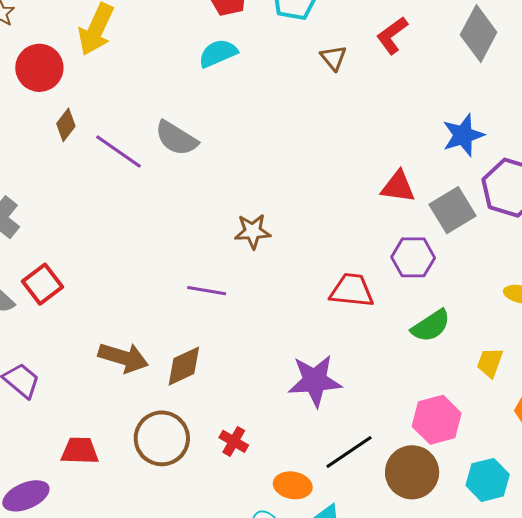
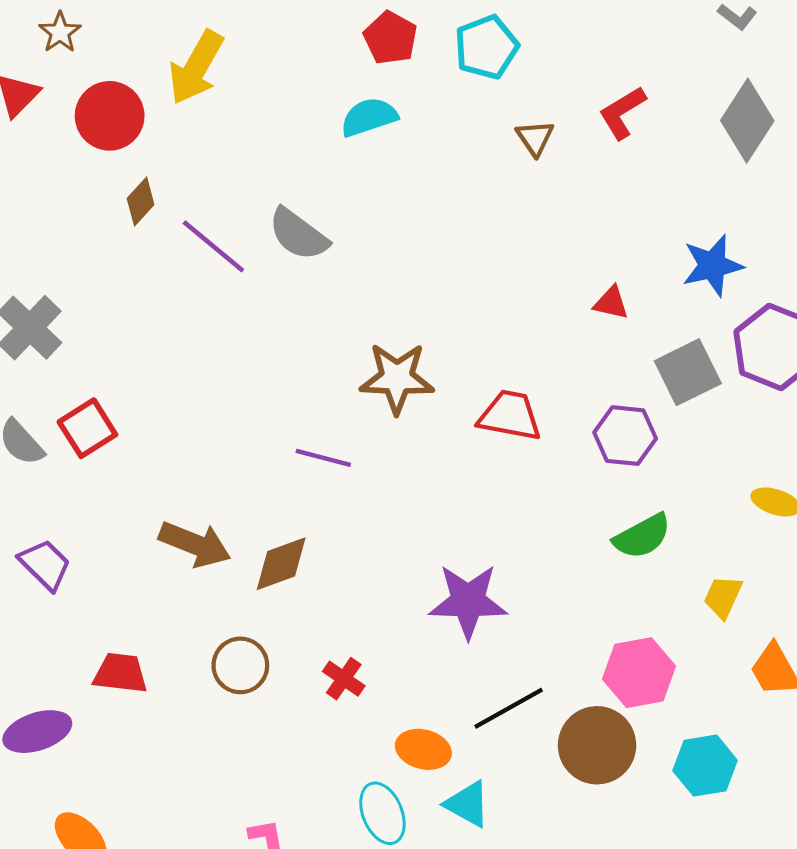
red triangle: (398, 187) -> (611, 303), moved, size x0.7
brown star: (253, 231) -> (397, 378), size x1.4
red trapezoid: (352, 290) -> (510, 416), moved
brown circle: (162, 438) -> (240, 665), size x0.7

